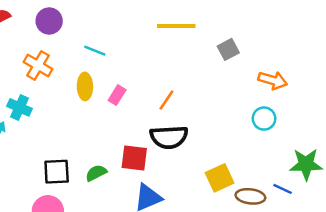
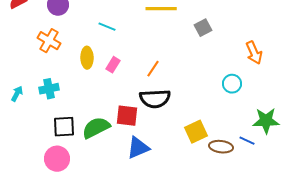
cyan line: (95, 51) -> (107, 27), moved
orange arrow: (273, 80) -> (254, 53), moved, turned 50
cyan cross: (19, 107) -> (49, 89), moved, turned -36
green semicircle: (96, 173) -> (96, 128), size x1.6

